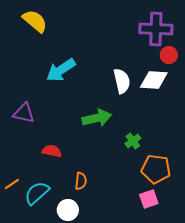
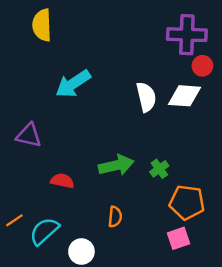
yellow semicircle: (35, 21) -> (42, 25), turned -132
green arrow: (97, 118) -> (116, 165), moved
orange semicircle: (81, 181) -> (115, 217), moved

